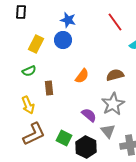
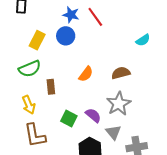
red line: (115, 22) -> (95, 17), moved
green semicircle: (29, 71) -> (30, 69), size x1.5
brown L-shape: (34, 134) -> (35, 135), turned 105
green square: (64, 138) -> (69, 119), moved

